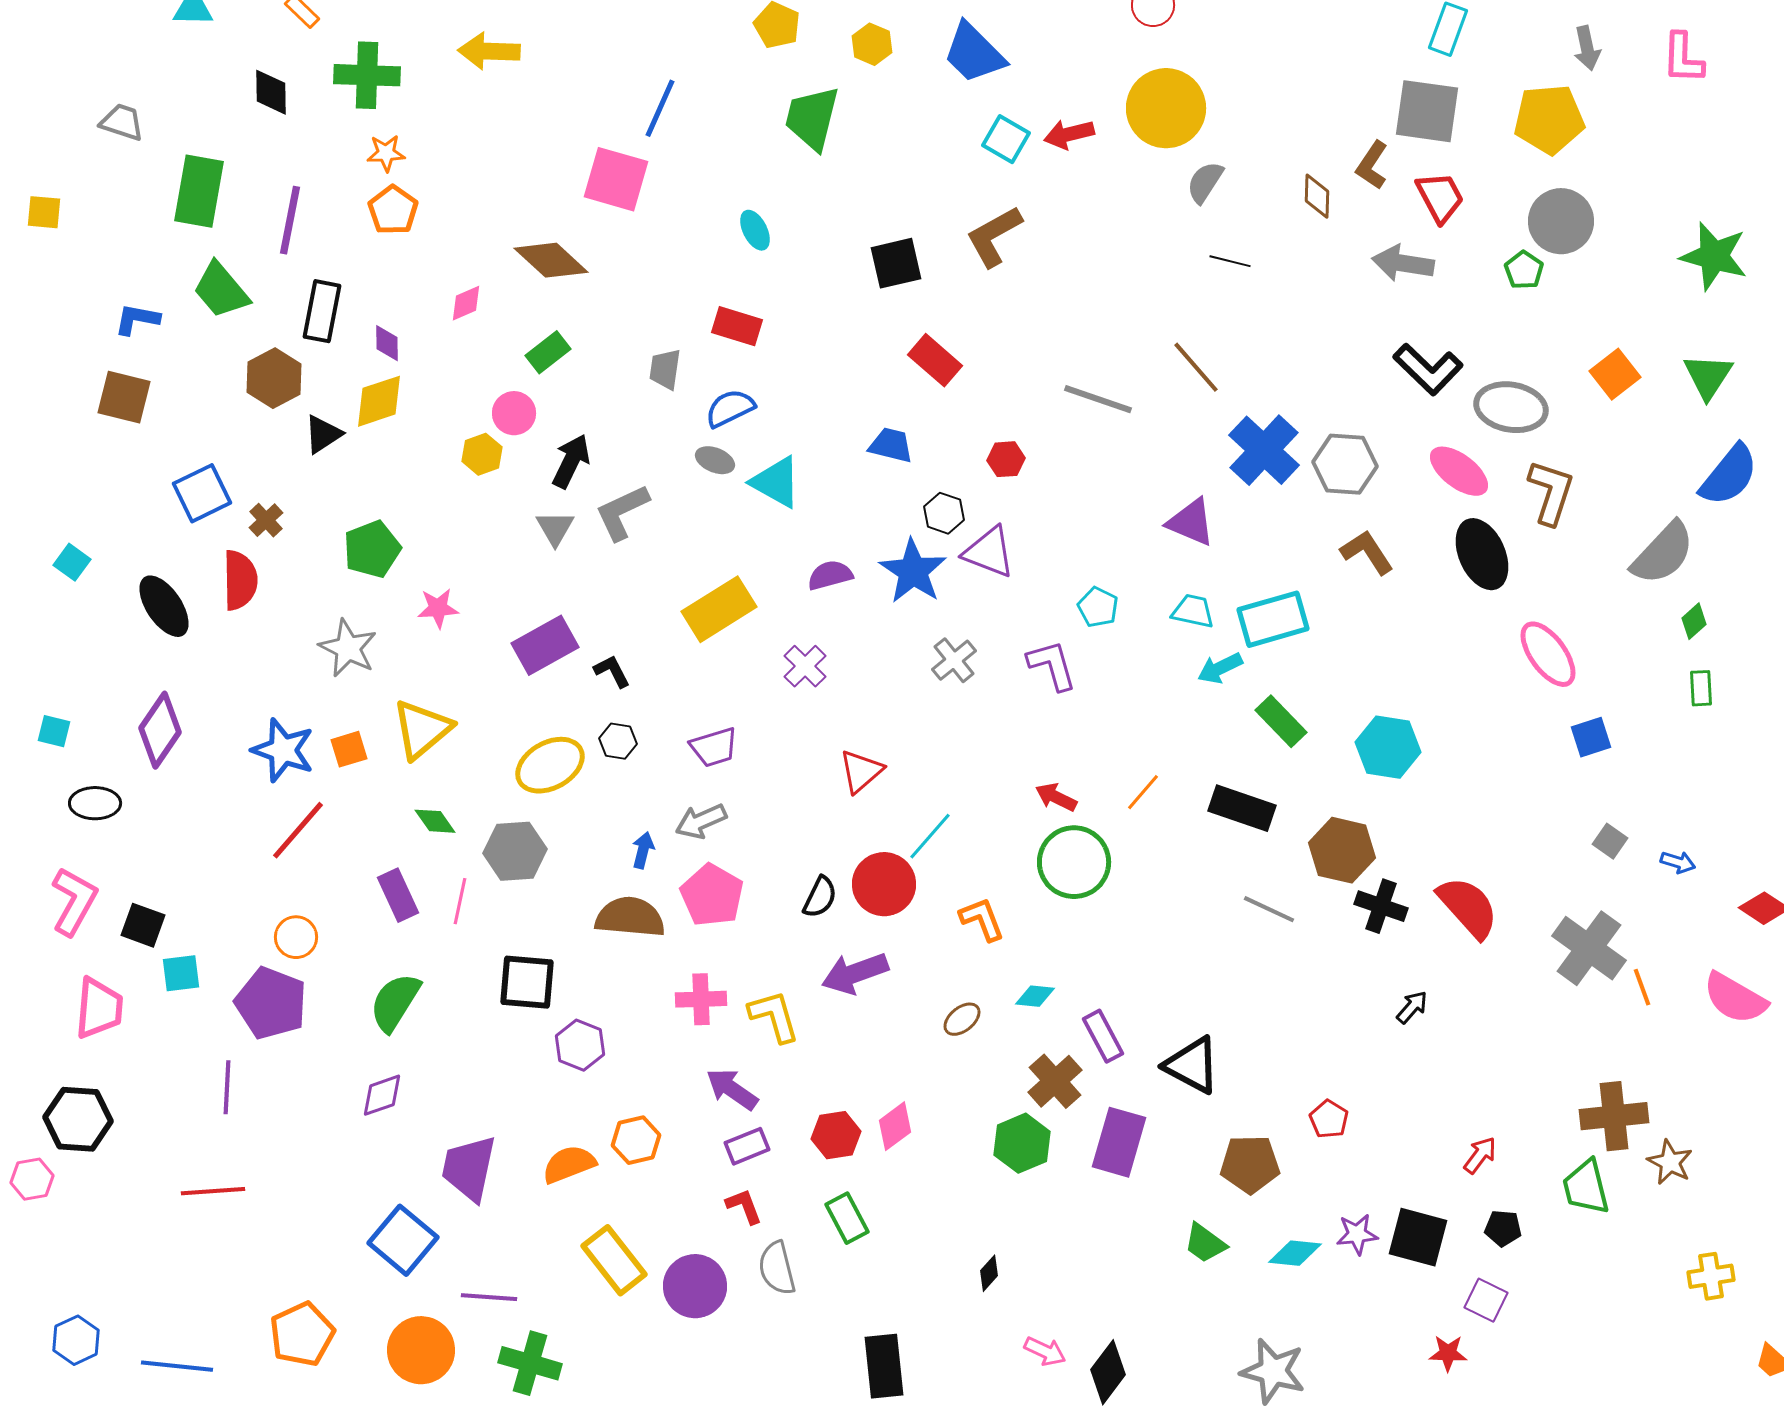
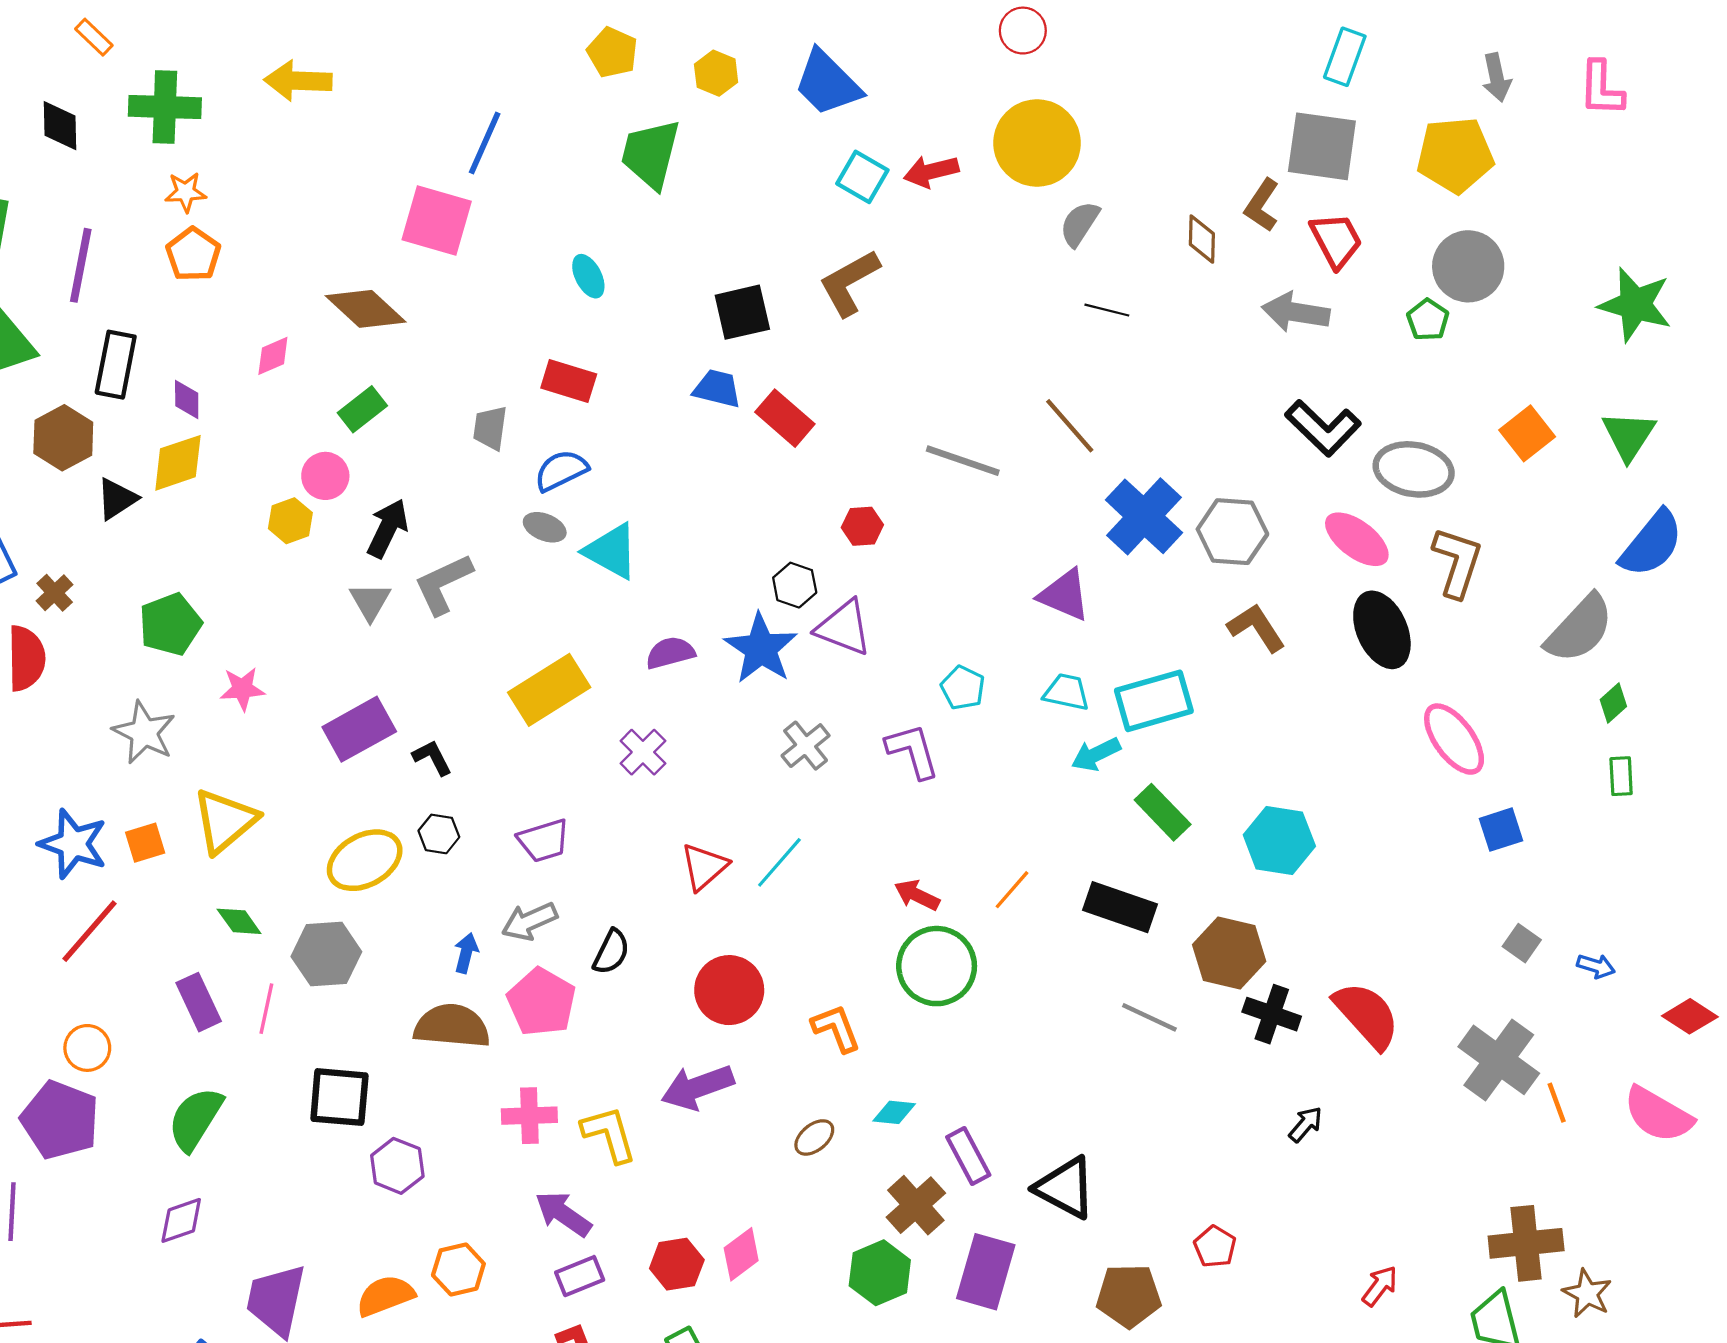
blue trapezoid: (891, 445) -> (717, 389), moved
cyan line: (930, 836) -> (779, 862), moved
black semicircle: (820, 897) -> (611, 952), moved

